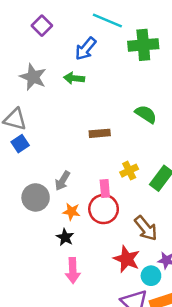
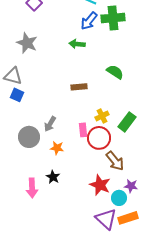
blue arrow: (86, 49) -> (89, 21), moved
green arrow: (74, 78) -> (77, 44), moved
blue square: (20, 144) -> (17, 95), turned -32
red circle: (104, 209) -> (99, 138), moved
black star: (65, 237) -> (53, 177), moved
pink arrow: (73, 271) -> (32, 188), moved

